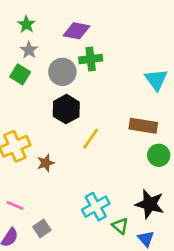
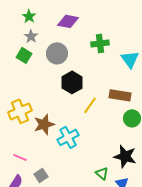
green cross: (91, 59) -> (100, 43), moved
black hexagon: (66, 109) -> (72, 82), moved
yellow line: (91, 139) -> (90, 105), moved
brown star: (46, 163) -> (44, 124), size x1.5
cyan cross: (96, 207) -> (68, 137), moved

